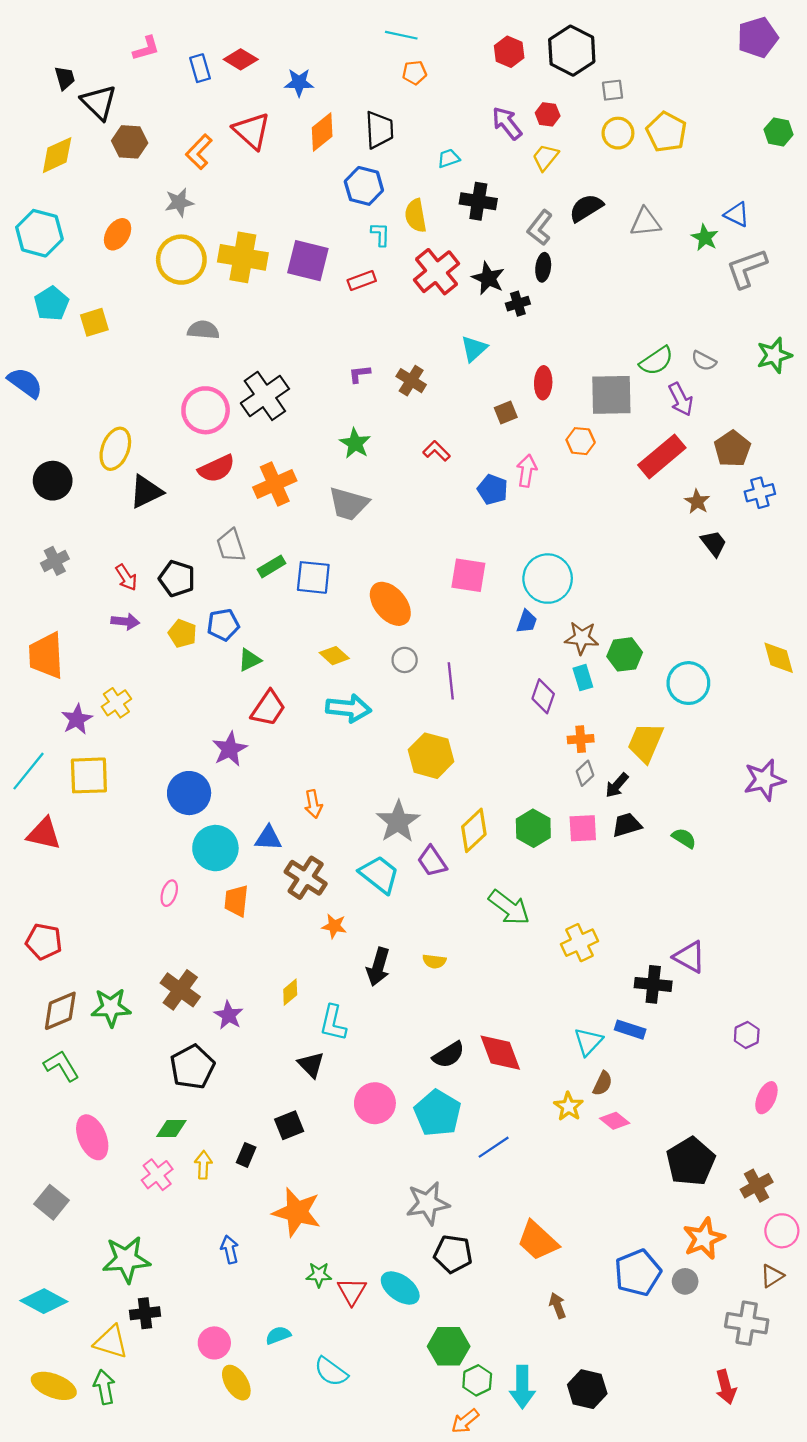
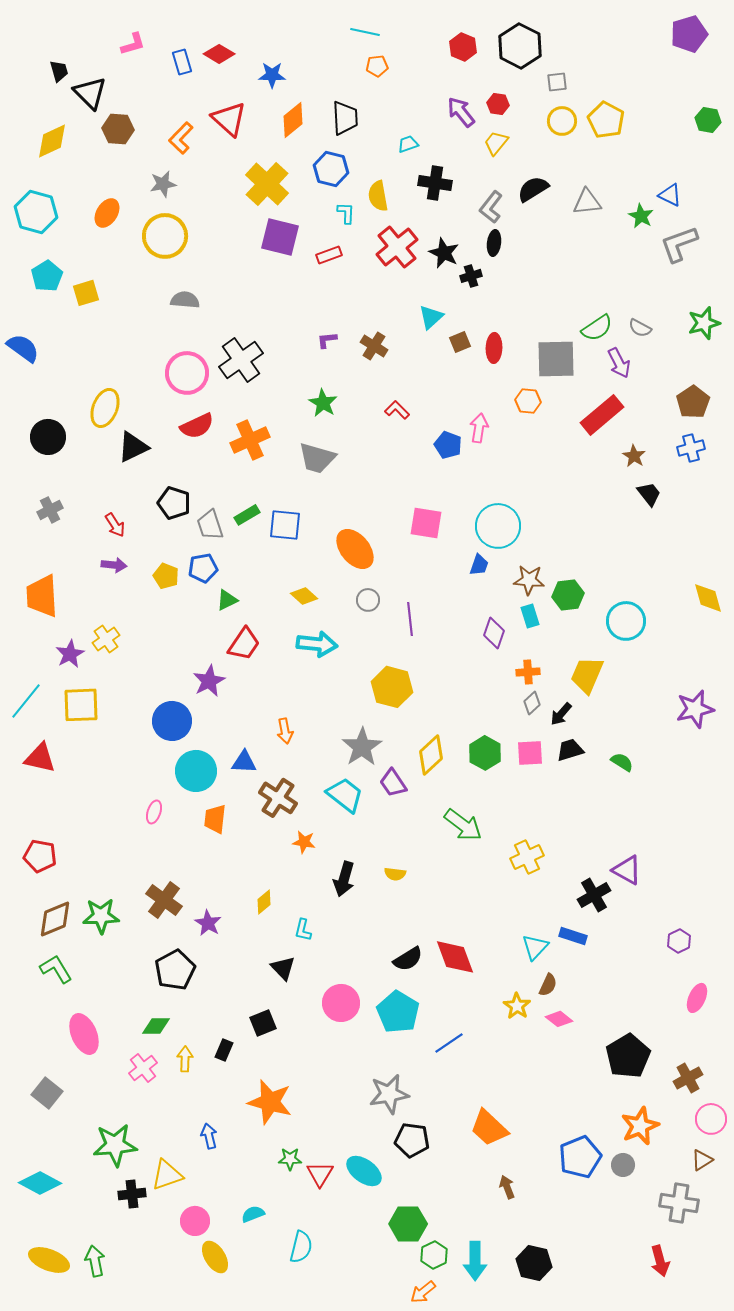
yellow cross: (243, 257) -> (267, 184), moved, turned 33
brown square: (506, 412) -> (460, 342), moved
brown pentagon: (732, 449) -> (693, 402), moved
gray trapezoid: (231, 546) -> (210, 525), moved
black pentagon: (177, 579) -> (174, 503), moved
black cross: (653, 984) -> (594, 895), turned -36
cyan L-shape: (333, 1023) -> (303, 930), size x0.7
yellow triangle: (111, 1342) -> (167, 1175), moved, turned -36
cyan semicircle: (331, 1372) -> (301, 1247), turned -112

